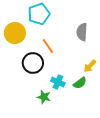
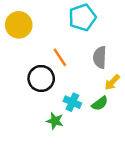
cyan pentagon: (39, 14) -> (82, 17), moved
gray semicircle: (82, 32) -> (100, 57), moved
yellow circle: (15, 33) -> (19, 25), moved

